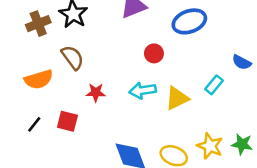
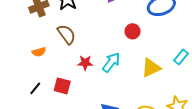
orange semicircle: (39, 79) -> (39, 52), size x0.6
cyan arrow: (143, 90) -> (111, 62), moved, turned 135

